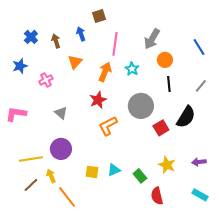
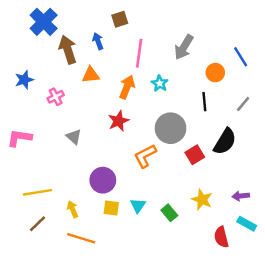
blue cross: (31, 37) -> (44, 22), moved, size x1.6
brown arrow: (56, 41) -> (68, 50), size x1.6
orange circle: (165, 60) -> (215, 73), moved
orange triangle: (75, 62) -> (91, 75), turned 42
orange L-shape: (108, 126) -> (145, 156), moved
purple circle: (61, 149) -> (103, 180), moved
cyan triangle: (114, 170) -> (138, 206), turned -32
yellow arrow: (51, 176) -> (73, 209), moved
cyan rectangle: (200, 195) -> (247, 224), moved
red semicircle: (157, 196) -> (221, 237), moved
orange line: (67, 197) -> (81, 238), turned -35

